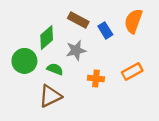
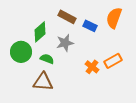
blue rectangle: (105, 30) -> (90, 26), turned -32
orange cross: (96, 79) -> (92, 67), moved, turned 32
brown triangle: (50, 96) -> (43, 82), turned 30

